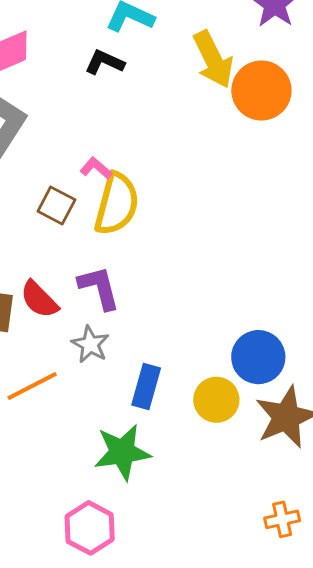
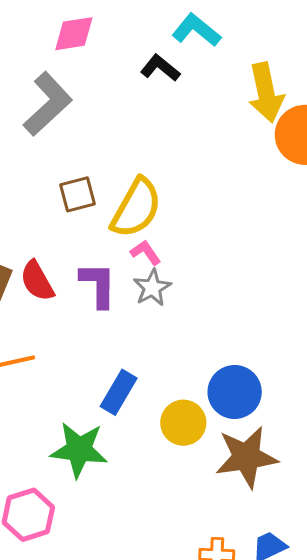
pink L-shape: (96, 168) -> (146, 253), moved
brown square: (56, 206) -> (77, 194), turned 33
gray star: (90, 344) -> (152, 288), moved

